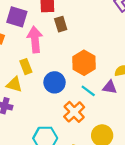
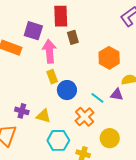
orange hexagon: (84, 63) -> (109, 58), moved
yellow rectangle: (26, 67) -> (52, 77), moved
yellow triangle: (14, 84) -> (43, 116), moved

